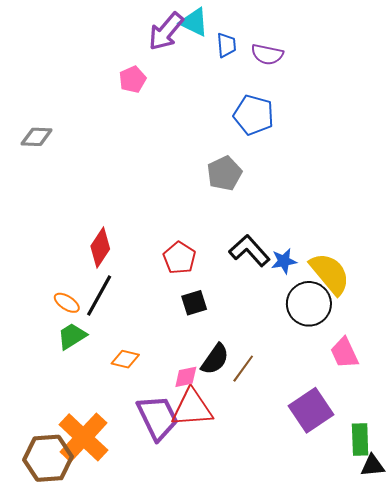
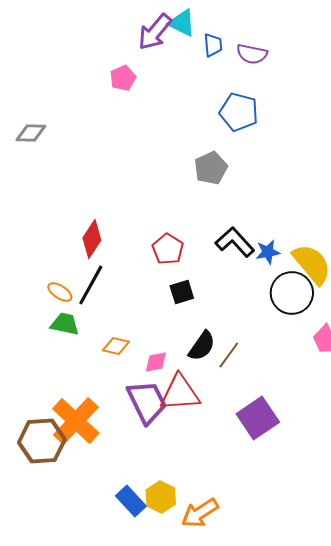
green trapezoid: (72, 336) -> (65, 324), turned 44
pink diamond: (186, 377) -> (156, 362), moved
purple square: (311, 410) -> (258, 418), moved

